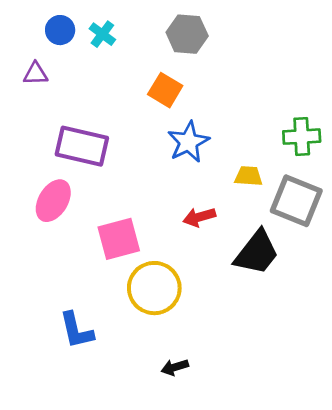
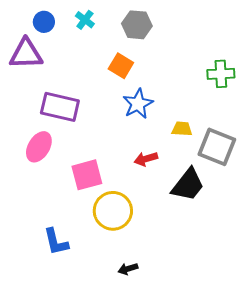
cyan cross: (102, 34) -> (85, 20), moved
purple triangle: (35, 74) -> (26, 54), size x1.8
green cross: (302, 137) -> (221, 74), moved

